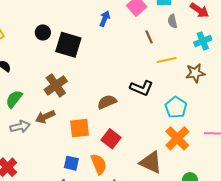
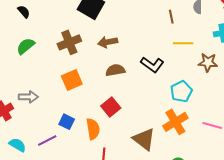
brown arrow: (45, 117) -> (108, 42), moved
gray arrow: (20, 127) -> (28, 97), moved
orange square: (80, 128) -> (72, 80), moved, turned -30

